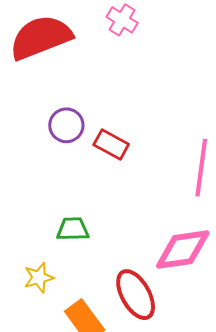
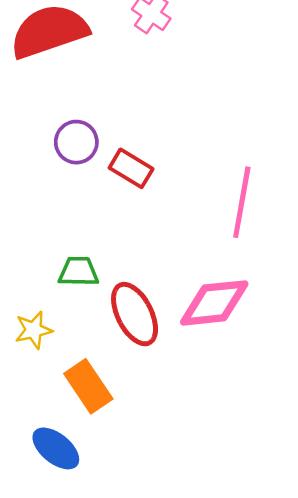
red ellipse: (136, 295) -> (135, 314), moved

